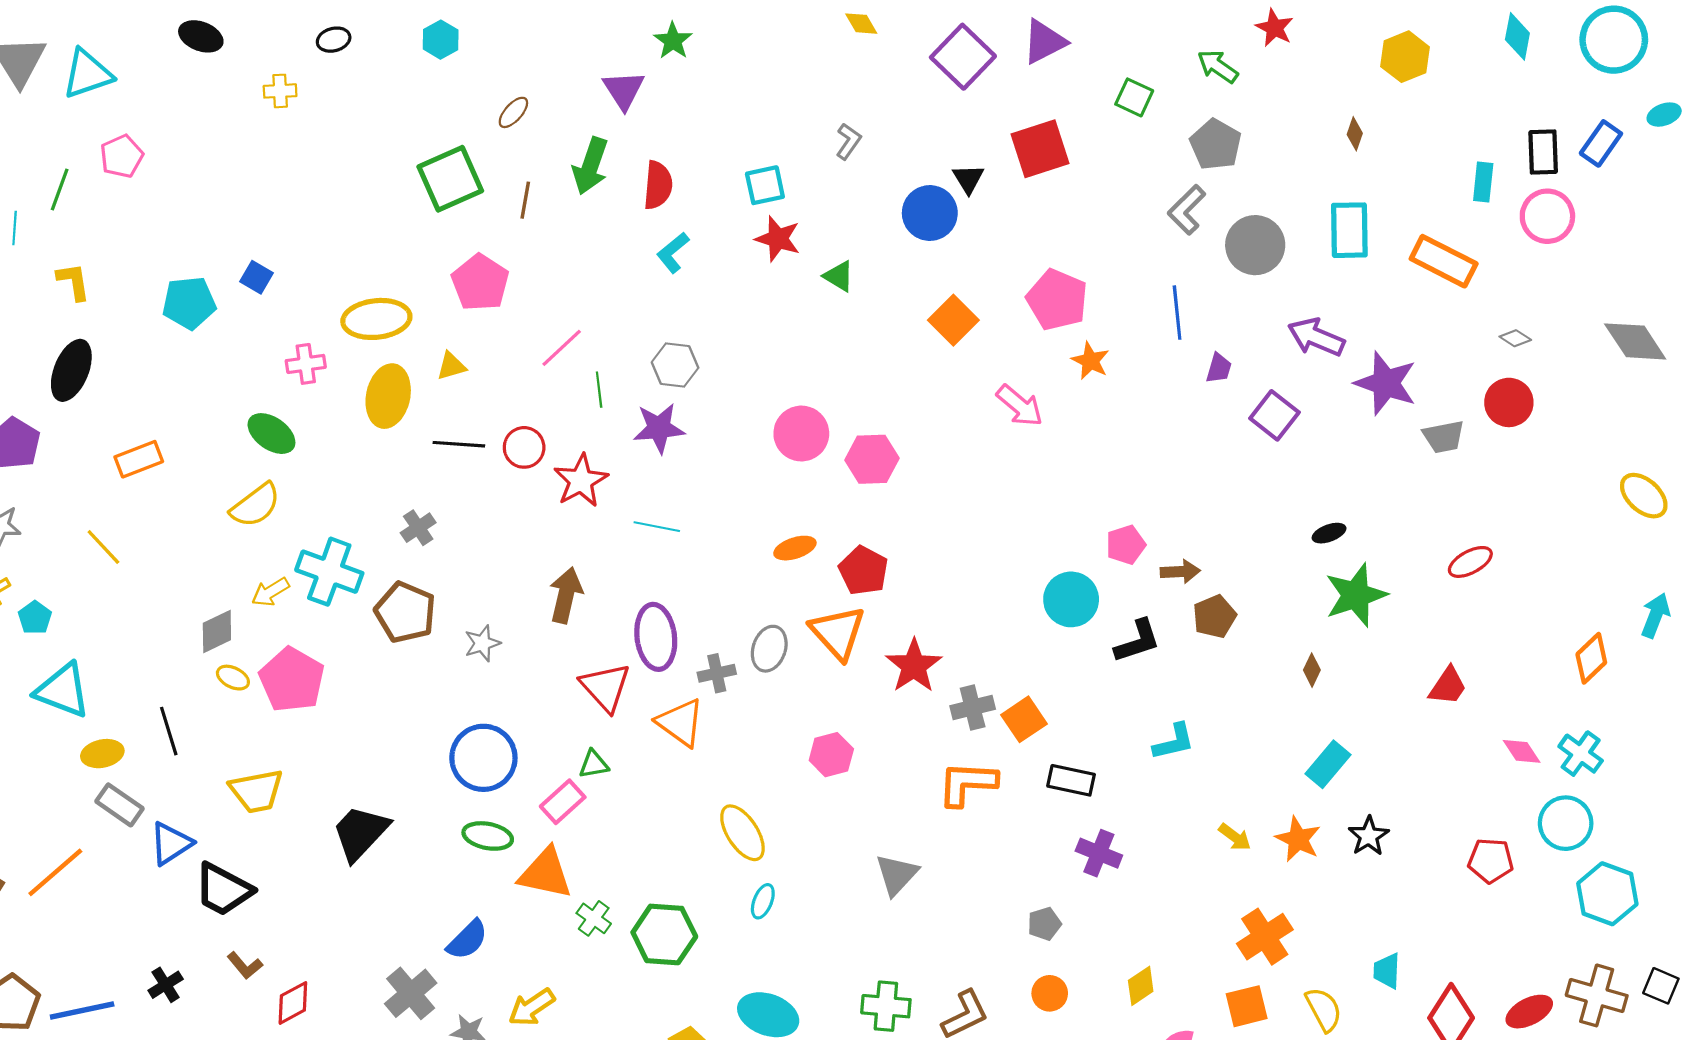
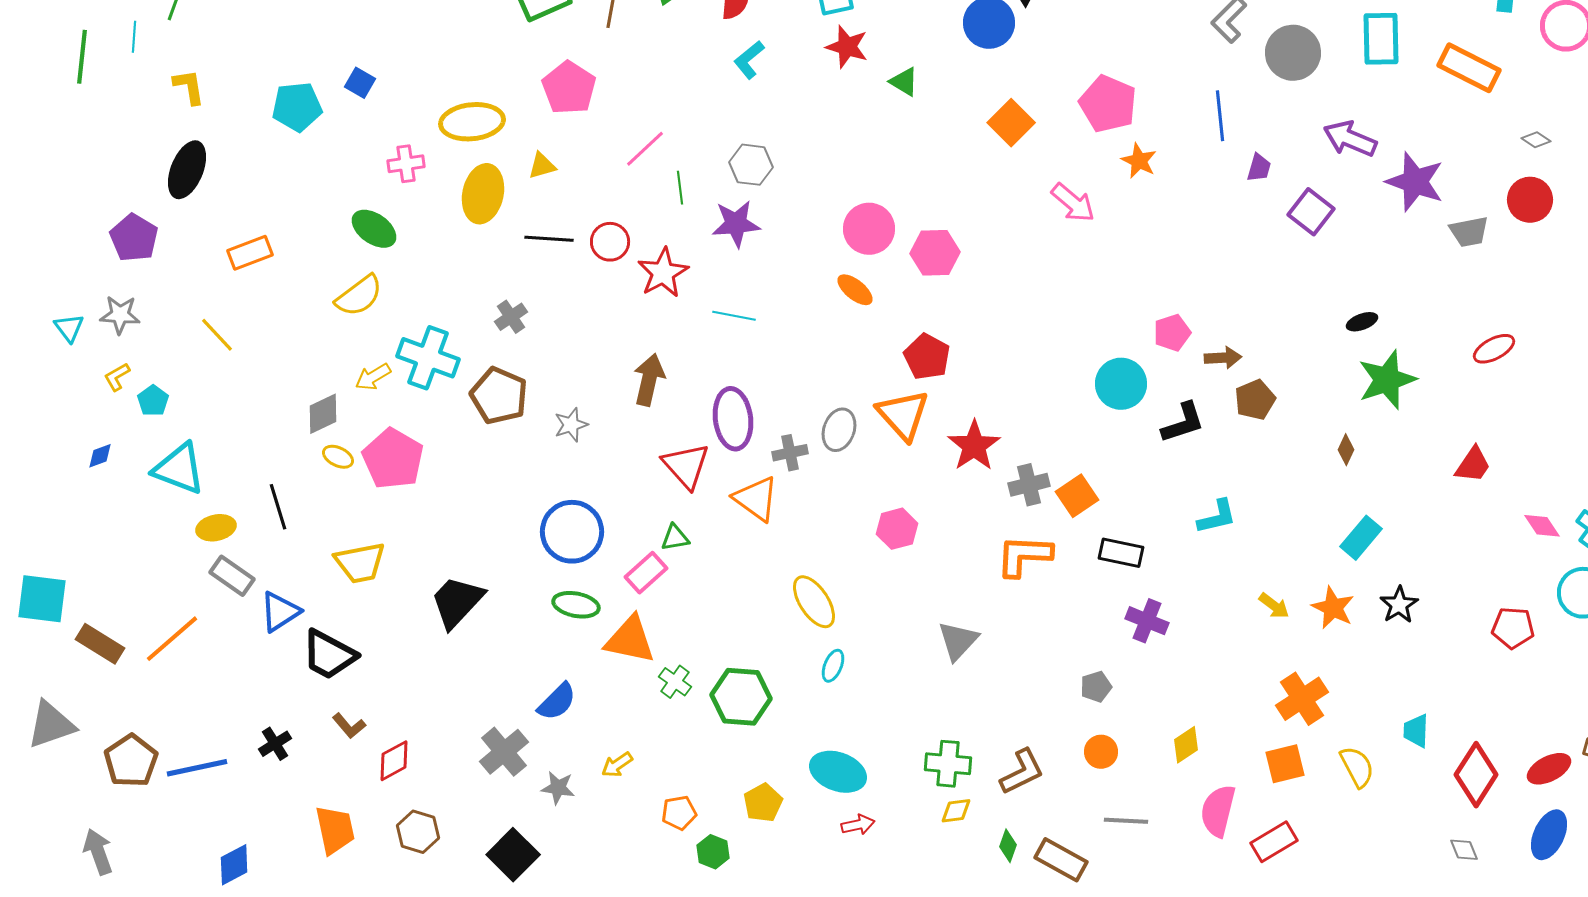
orange ellipse: (795, 548) -> (855, 290), moved, turned 57
yellow arrow: (532, 1007) -> (617, 765), size x0.7

